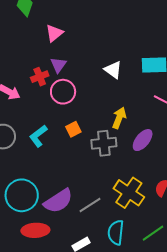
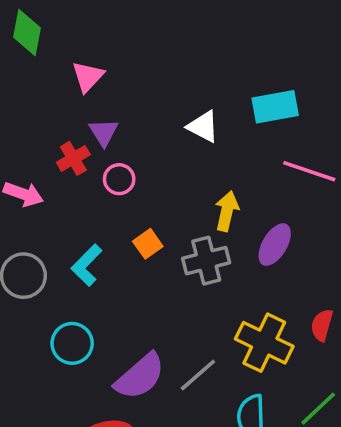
pink circle: (63, 92) -> (119, 179), size x0.7
cyan circle: (22, 195) -> (72, 343), moved, size x0.7

